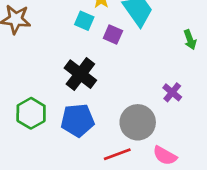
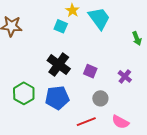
purple square: (113, 34) -> (90, 71), moved
gray circle: (138, 122) -> (100, 98), size x0.6

